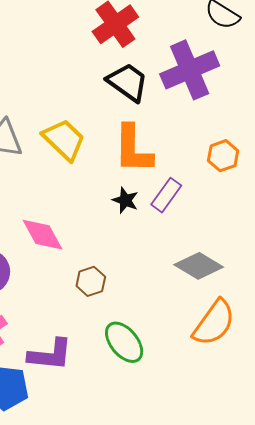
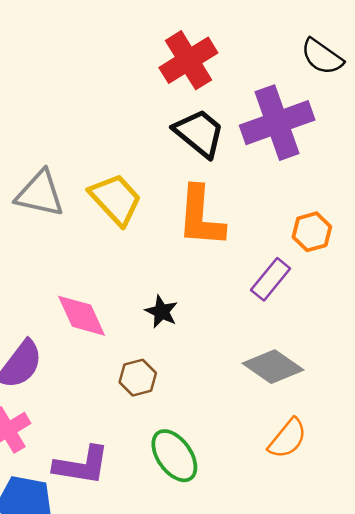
purple rectangle: (166, 195) -> (271, 279), moved
black star: (125, 200) -> (161, 312), moved
orange semicircle: (214, 323) -> (288, 439), size x0.7

